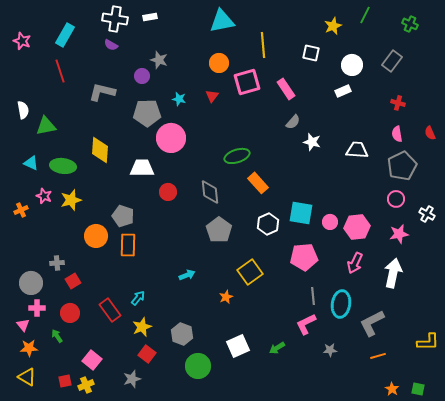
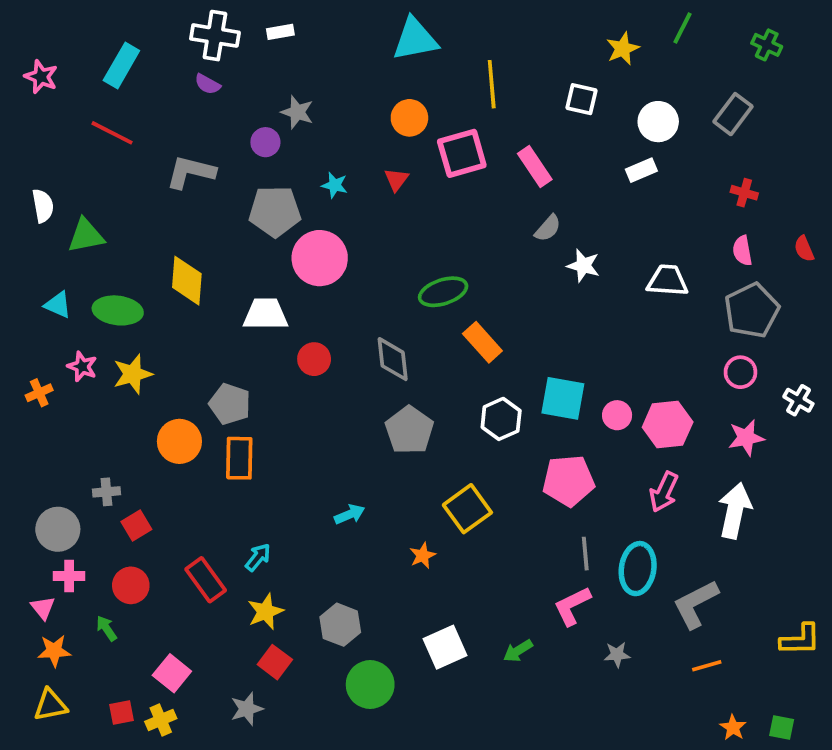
red line: (60, 71) -> (112, 133), turned -45
yellow triangle: (27, 377) -> (50, 705), turned -42

